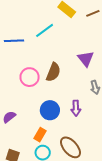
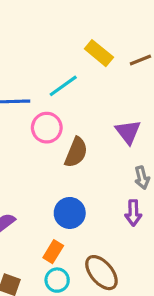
pink circle: (30, 77) -> (47, 128), moved
purple arrow: (76, 108) -> (133, 213), moved

